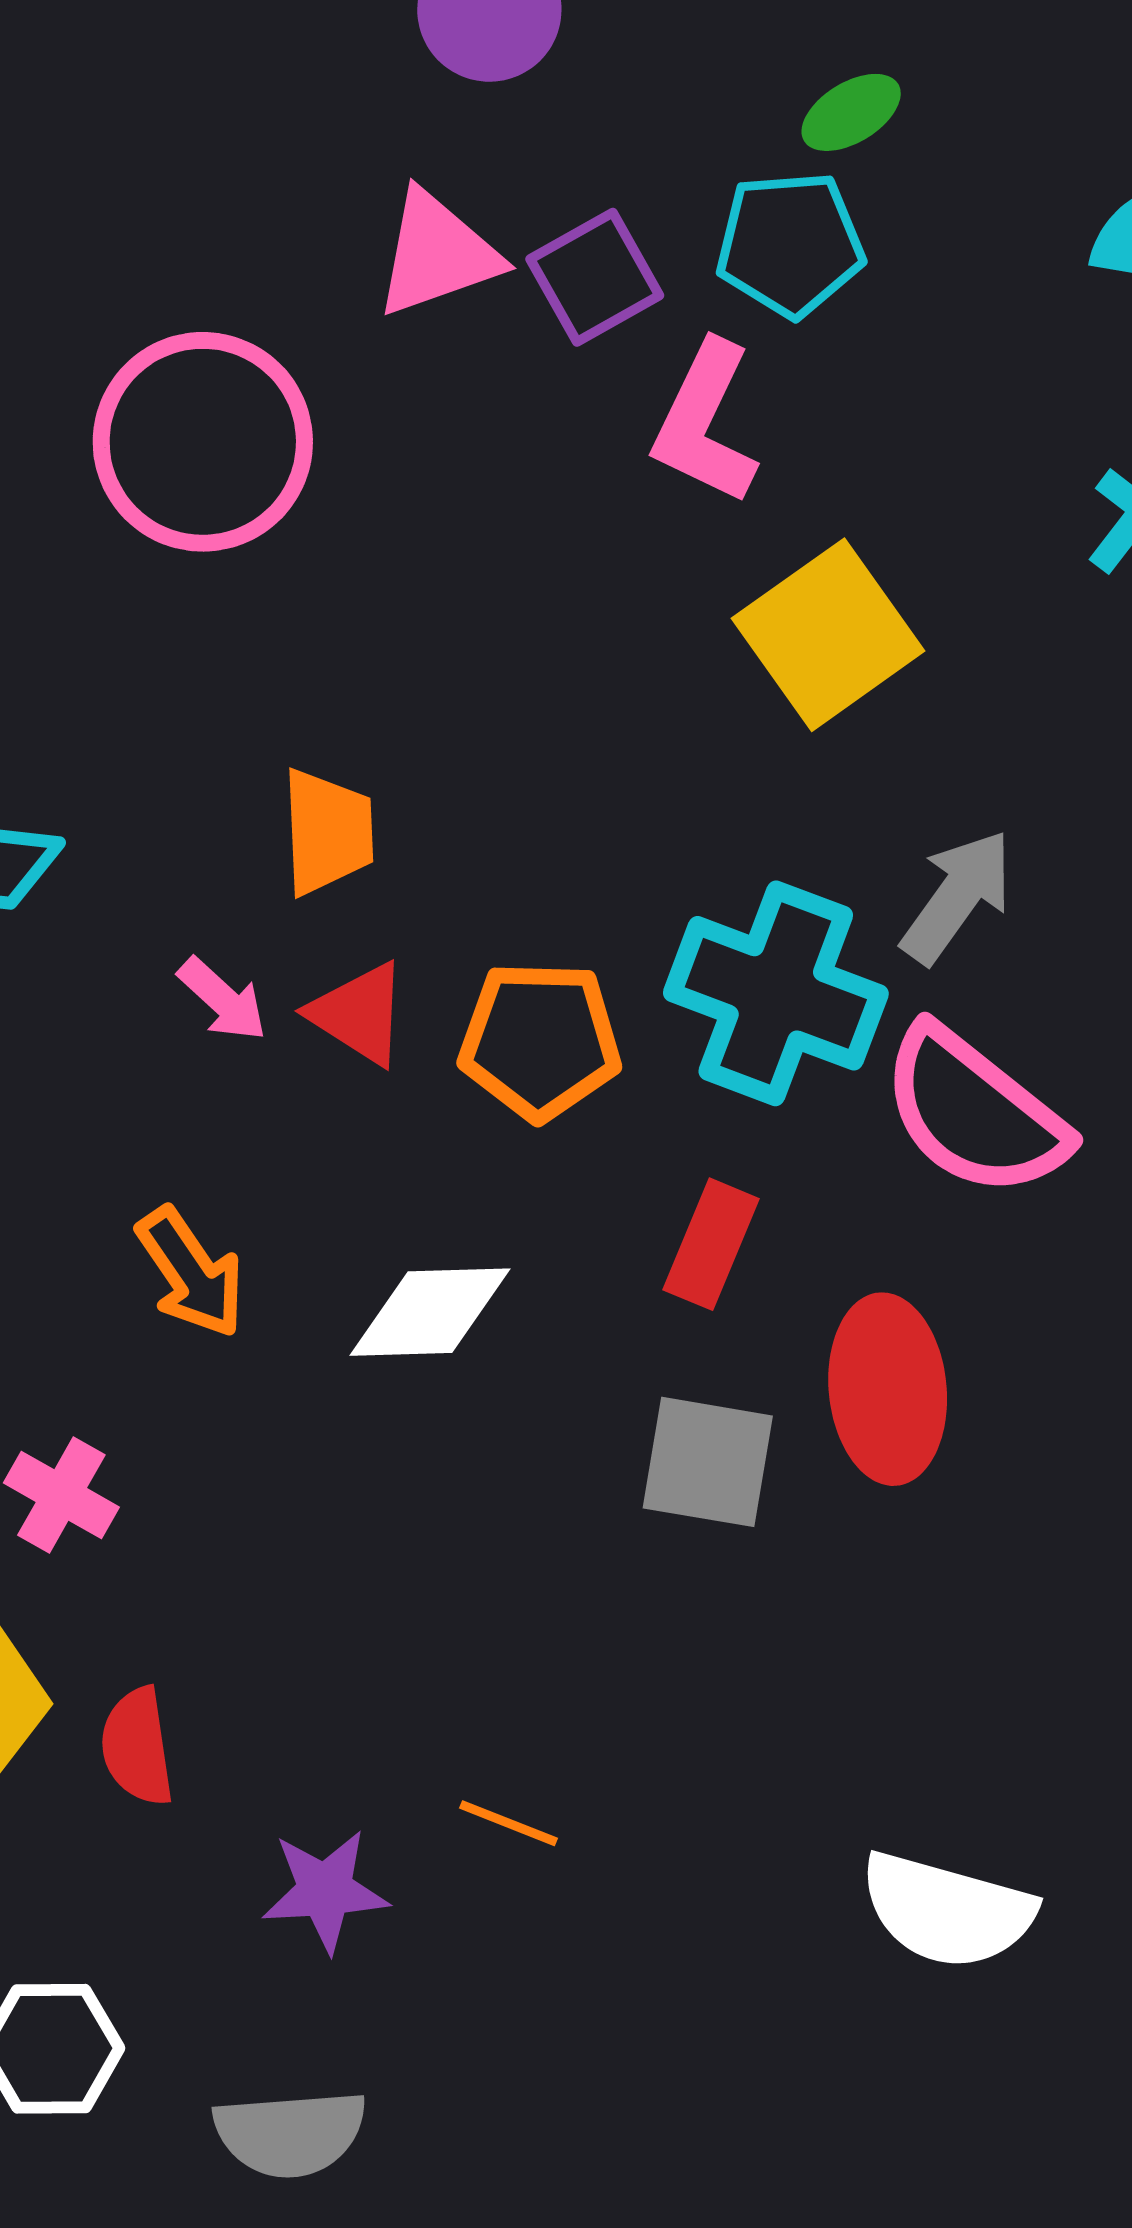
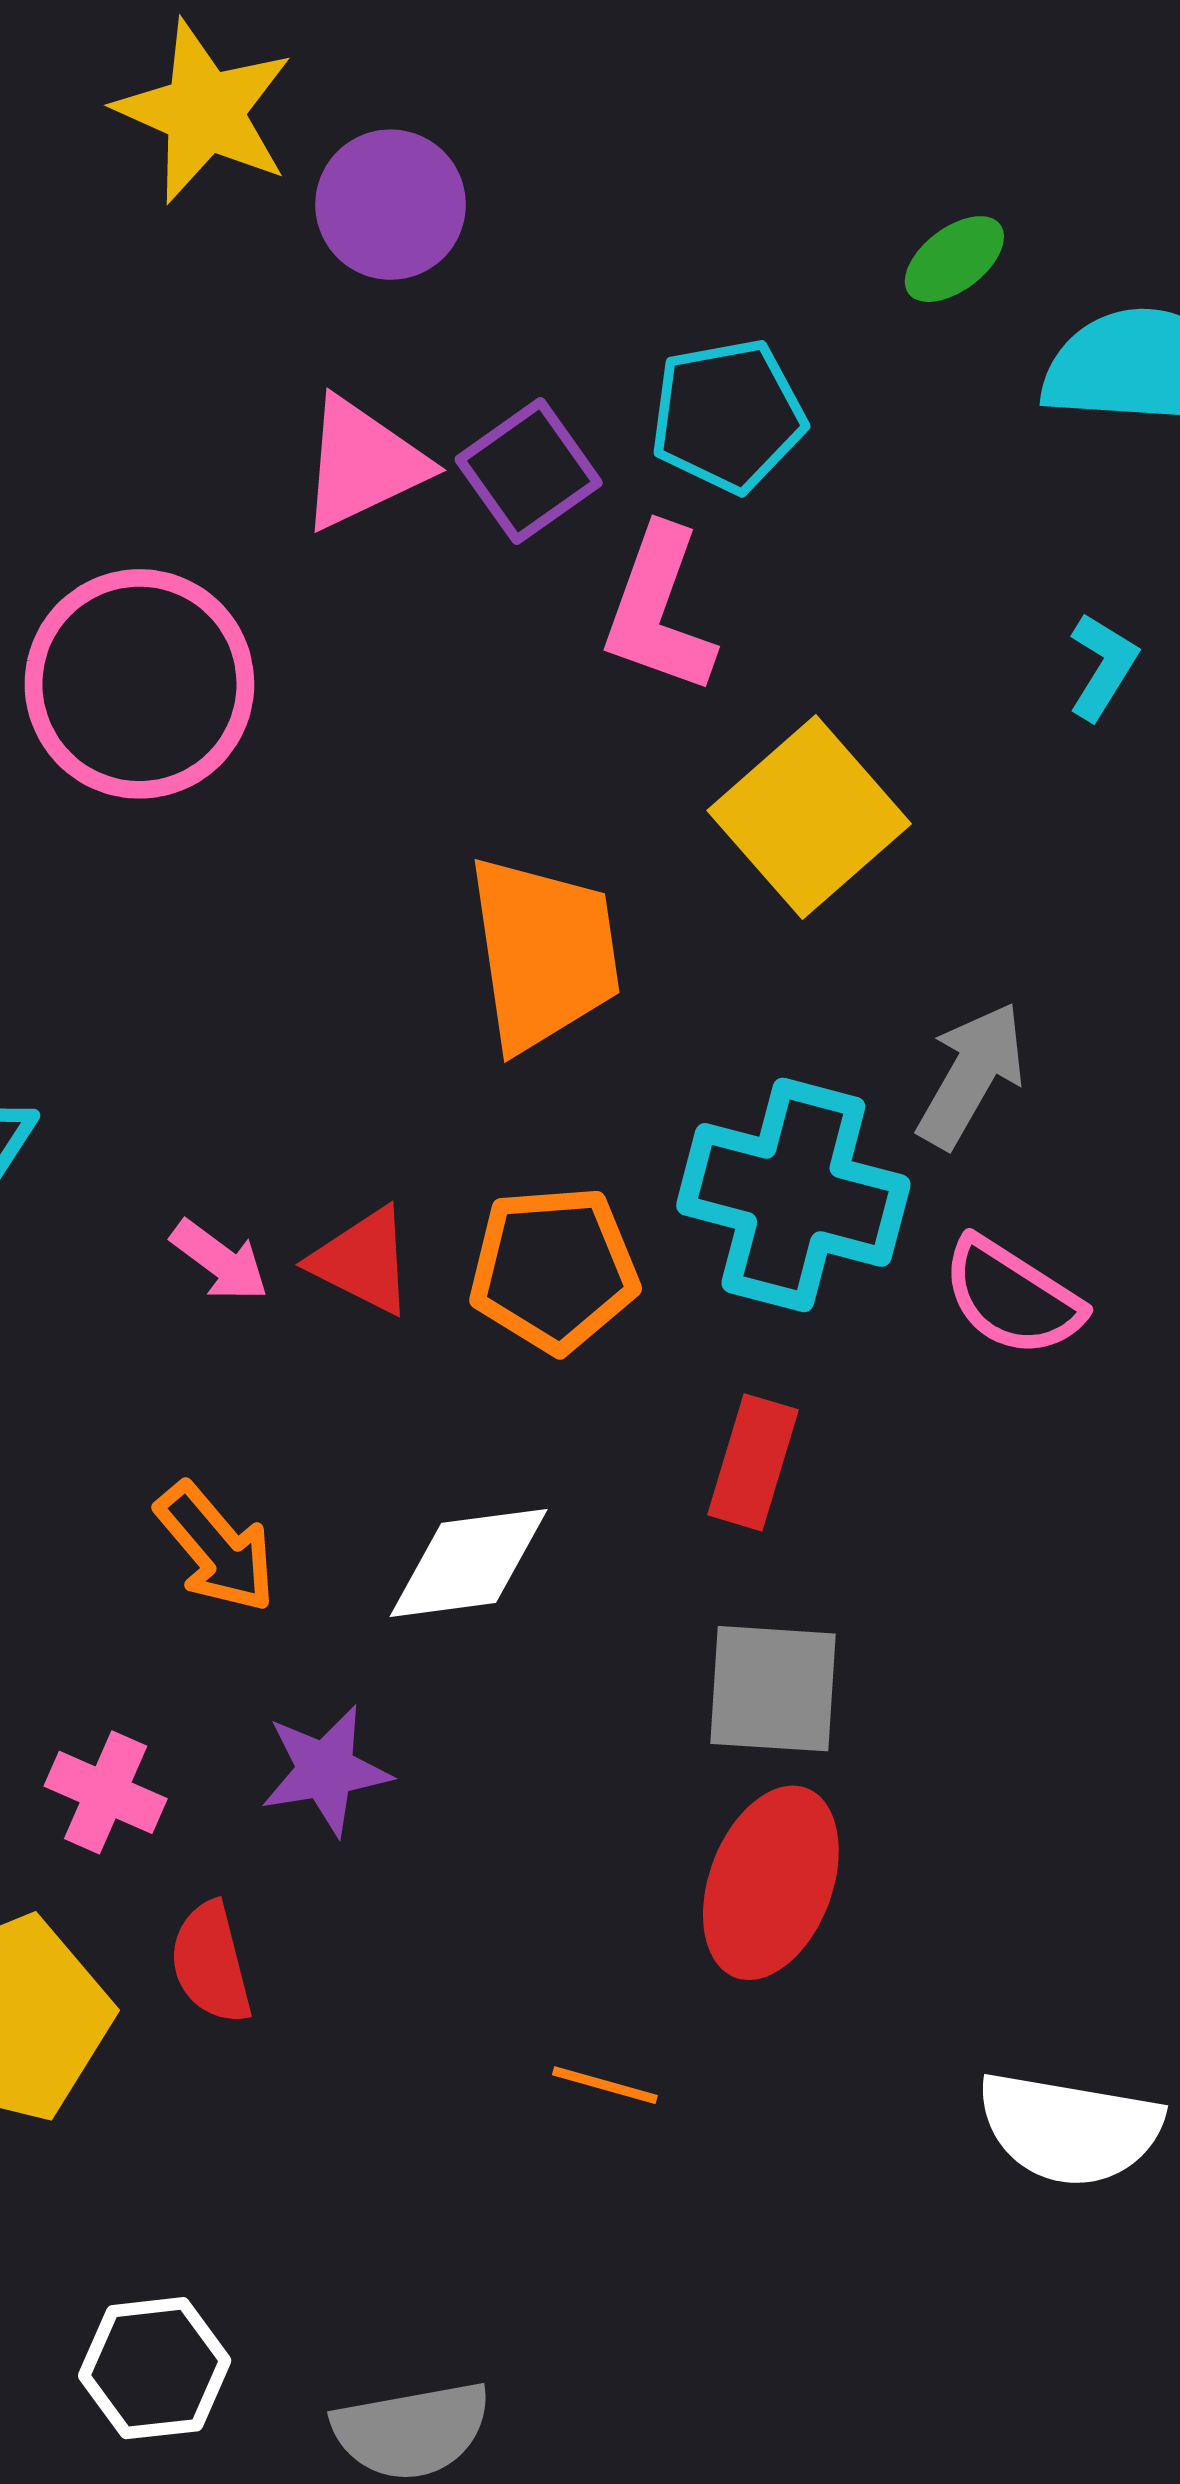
green ellipse: (851, 112) -> (954, 259), moved
orange trapezoid: (327, 832) -> (544, 953), moved, size x1.5
pink semicircle: (974, 1112) -> (1012, 1297), size x0.7
red ellipse: (888, 1389) -> (771, 1883), moved, turned 32
red semicircle: (137, 1747) -> (211, 1963), moved
purple star: (325, 1891) -> (326, 1770), moved

